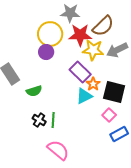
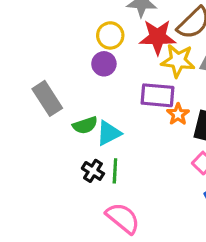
yellow circle: (50, 34) -> (110, 35), size x0.7
purple rectangle: (80, 72) -> (157, 95), turned -40
cyan triangle: (84, 96) -> (109, 133), moved

